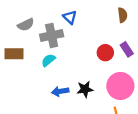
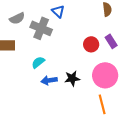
gray cross: (52, 35) -> (41, 28), turned 35
cyan semicircle: (48, 60) -> (38, 62), moved

